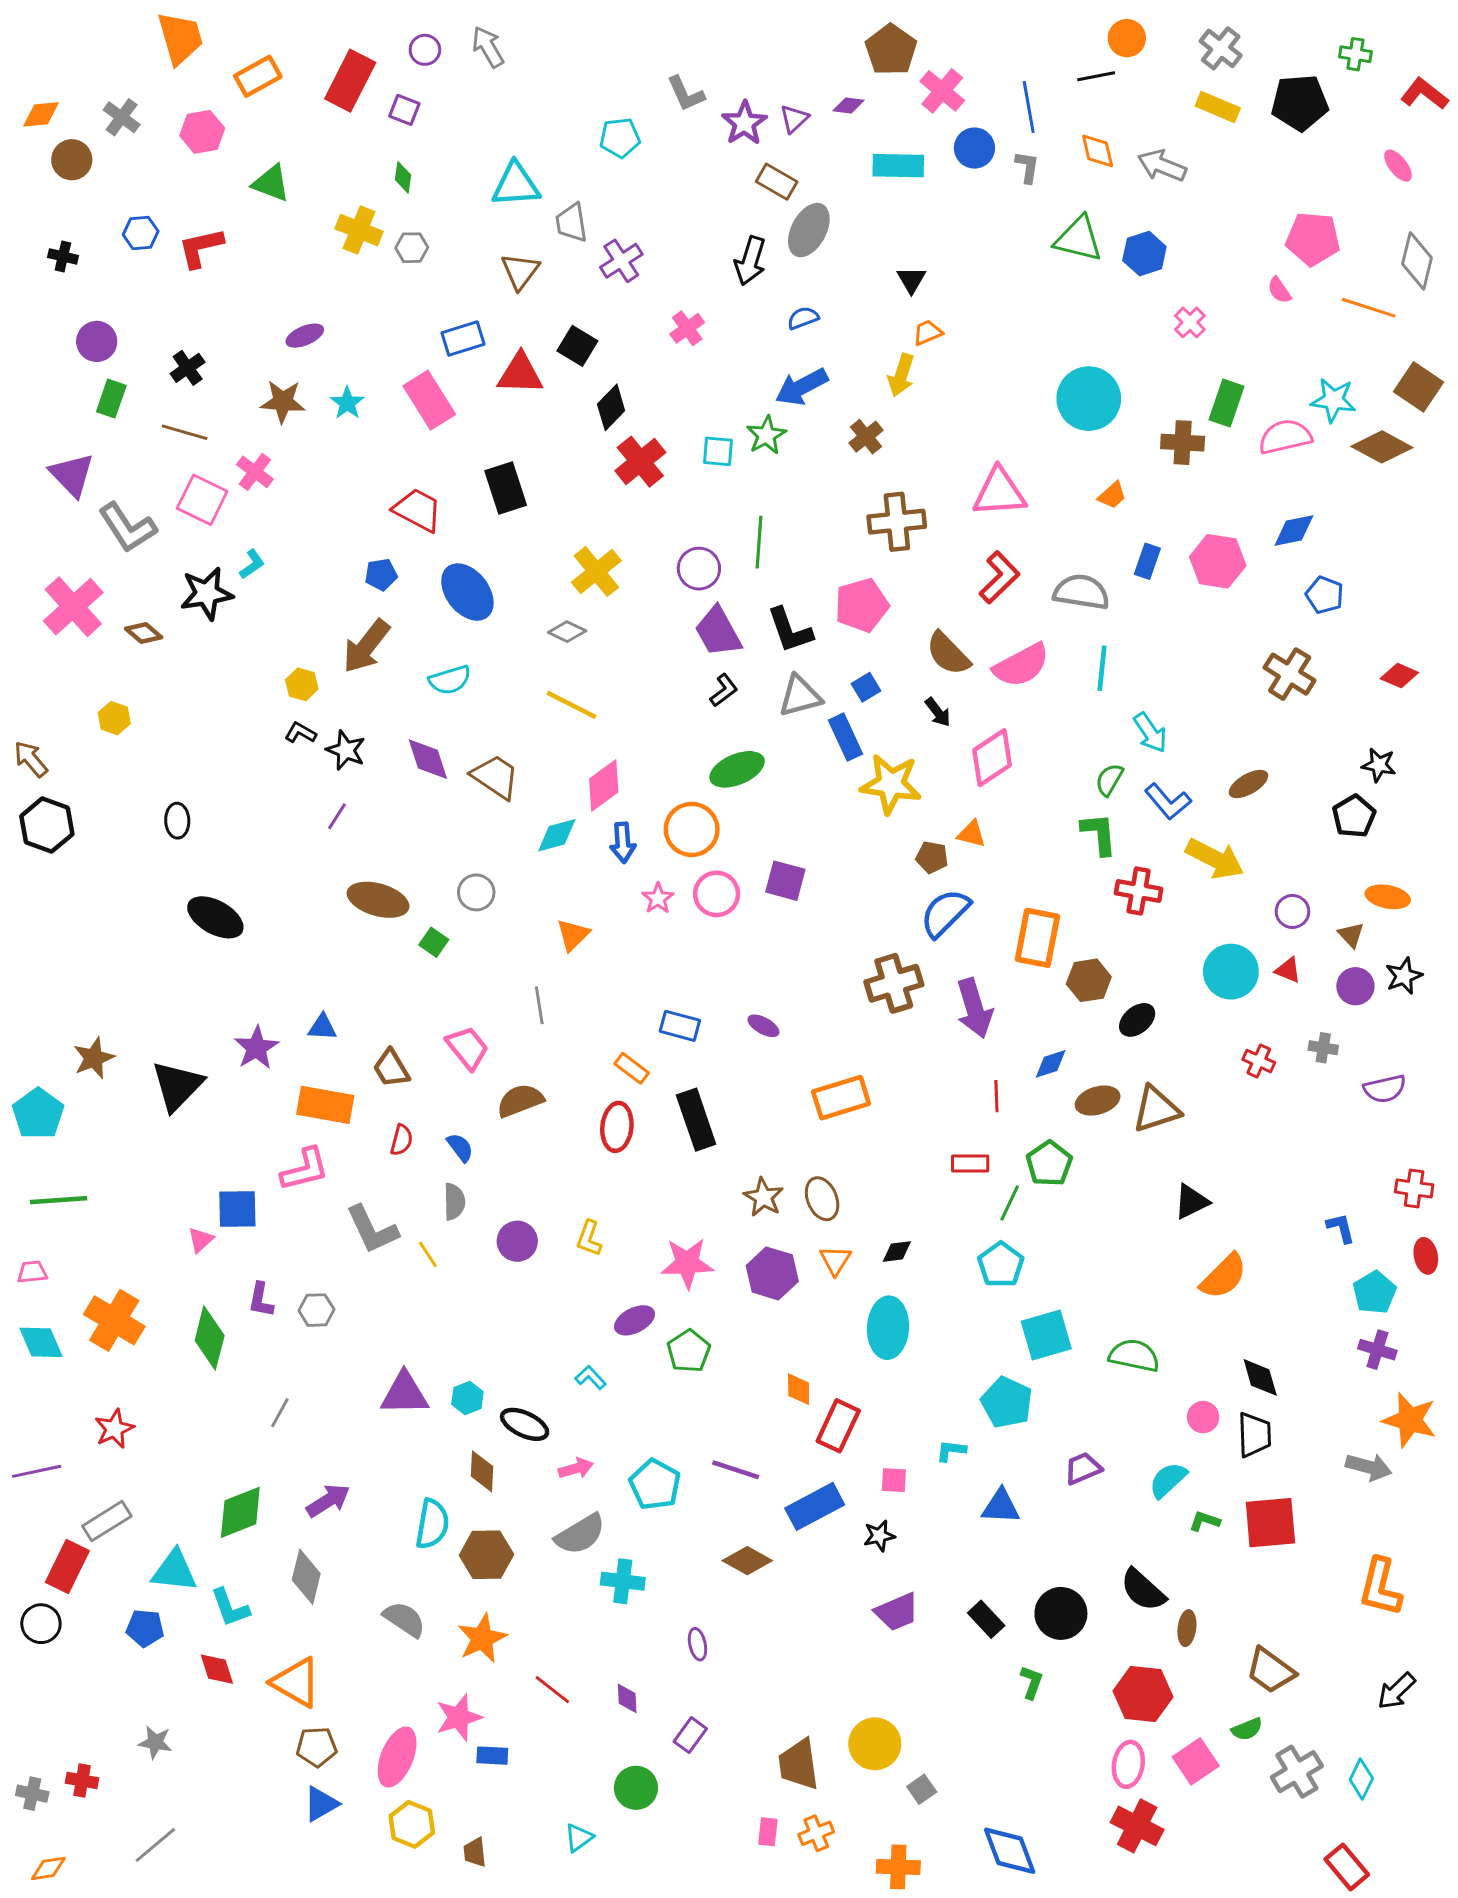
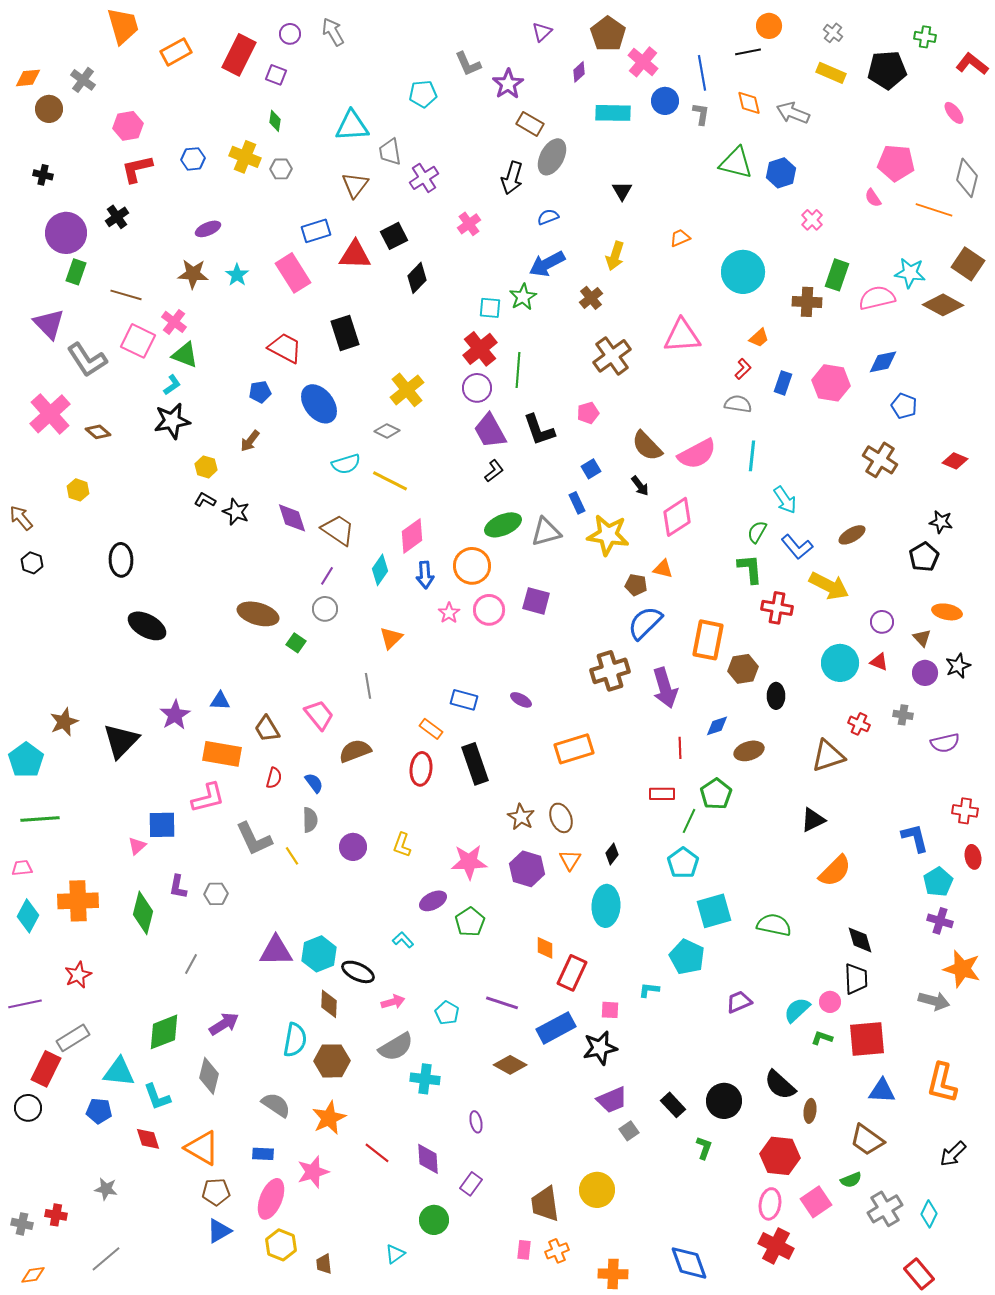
gray cross: (1221, 48) -> (833, 33), size x0.7
purple diamond: (848, 106) -> (579, 72), turned -50
purple triangle: (794, 119) -> (542, 32), moved
pink hexagon: (202, 132) -> (128, 126), moved
green triangle: (271, 183) -> (185, 355), moved
blue hexagon: (141, 233) -> (193, 159), moved
orange trapezoid: (928, 333) -> (680, 238), moved
purple circle: (97, 341) -> (66, 233), size x1.5
black square: (577, 346) -> (394, 236), turned 32
black cross: (188, 368) -> (117, 217), moved
red cross: (640, 462) -> (480, 349), moved
brown cross: (897, 522) -> (612, 356), turned -30
red L-shape: (999, 577) -> (743, 369), moved, size x0.6
gray semicircle: (1081, 592) -> (738, 404), size x0.7
black star: (207, 593) -> (172, 421), moved
pink pentagon: (862, 605) -> (588, 413), size x0.6
brown arrow: (366, 646) -> (250, 441), size x0.6
cyan semicircle: (450, 680) -> (346, 464), moved
gray triangle: (800, 696) -> (546, 532), moved
blue rectangle: (845, 737) -> (577, 503), size x0.7
purple line: (337, 816) -> (327, 576), moved
black ellipse: (177, 821) -> (121, 560), size x1.4
black hexagon: (47, 825) -> (32, 563), size x0.6
cyan diamond: (557, 835) -> (380, 570), turned -40
black ellipse: (1137, 1020) -> (776, 696), turned -50
brown triangle: (1156, 1109) -> (828, 756), moved
blue L-shape: (1341, 1228) -> (915, 838), size x1.4
black diamond: (897, 1251) -> (612, 854), turned -45
orange cross: (114, 1320) -> (78, 901), turned -33
cyan diamond: (41, 1342) -> (28, 916), turned 52
cyan hexagon: (467, 1398) -> (319, 954), size x1.6
pink circle: (1203, 1417) -> (830, 1002), moved
cyan pentagon: (655, 1484) -> (447, 1013), size x0.7
blue triangle: (1001, 1506) -> (882, 1091), moved
black star: (879, 1536) -> (600, 1048), size x1.6
purple diamond: (627, 1698) -> (428, 1159), size x1.5
blue rectangle: (492, 1756) -> (263, 1154), moved
gray square: (922, 1789) -> (629, 1131), moved

